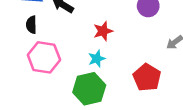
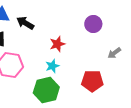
red pentagon: (147, 77) -> (92, 81), turned -30

